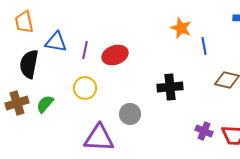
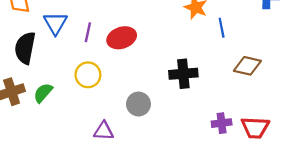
blue triangle: (56, 42) -> (55, 23), turned 50
purple cross: (204, 131) -> (222, 123), turned -30
purple triangle: (99, 138) -> (104, 131), size x0.6

